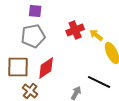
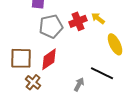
yellow arrow: (96, 35) -> (98, 18), moved
gray pentagon: (33, 36) -> (51, 26), moved

